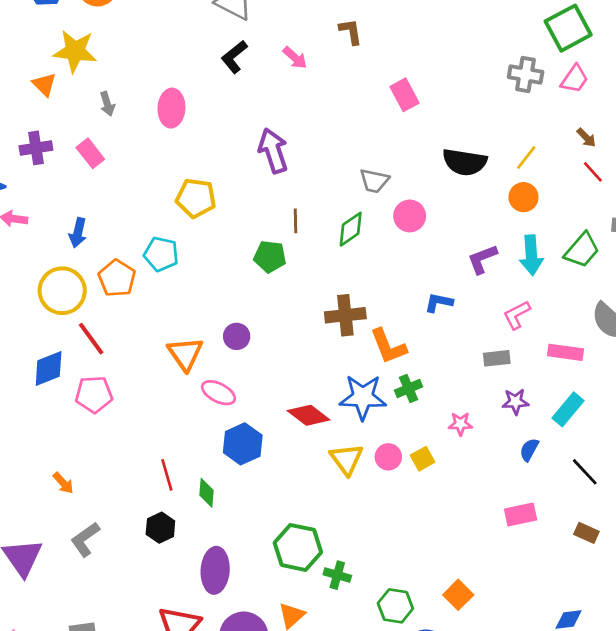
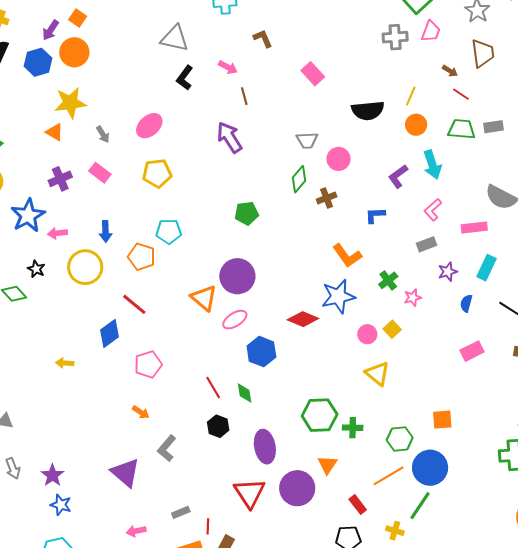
pink ellipse: (171, 108) -> (149, 126), turned 60
yellow pentagon: (196, 198) -> (157, 173), moved
brown line: (295, 221) -> (244, 96), moved
green trapezoid: (582, 250) -> (462, 129), moved, turned -112
yellow circle: (62, 291) -> (85, 267), moved
brown cross: (345, 315) -> (327, 198), moved, size x0.7
purple circle: (237, 336) -> (237, 276), size x1.8
green cross: (409, 389) -> (388, 280), moved
pink ellipse: (219, 393) -> (235, 320), turned -45
pink pentagon: (94, 394) -> (148, 365), moved
yellow triangle: (346, 459) -> (377, 374), moved
orange square: (458, 595) -> (442, 420), turned -35

